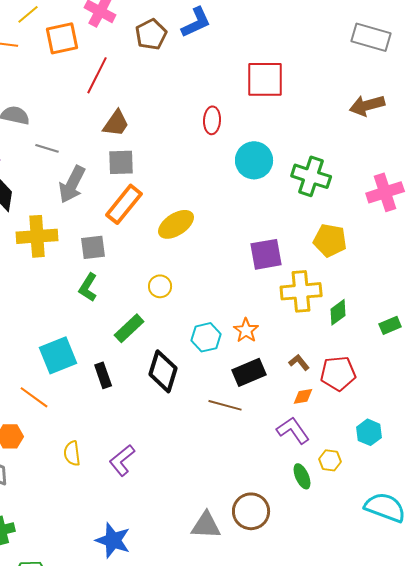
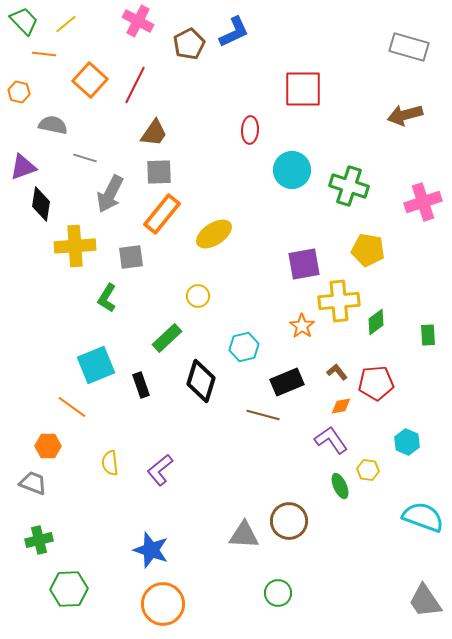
orange square: (62, 38) -> (90, 80), moved, turned -36
green L-shape: (88, 287) -> (107, 298), moved
green rectangle: (390, 325) -> (428, 335), turned -70
orange star: (246, 330) -> (302, 326), moved

